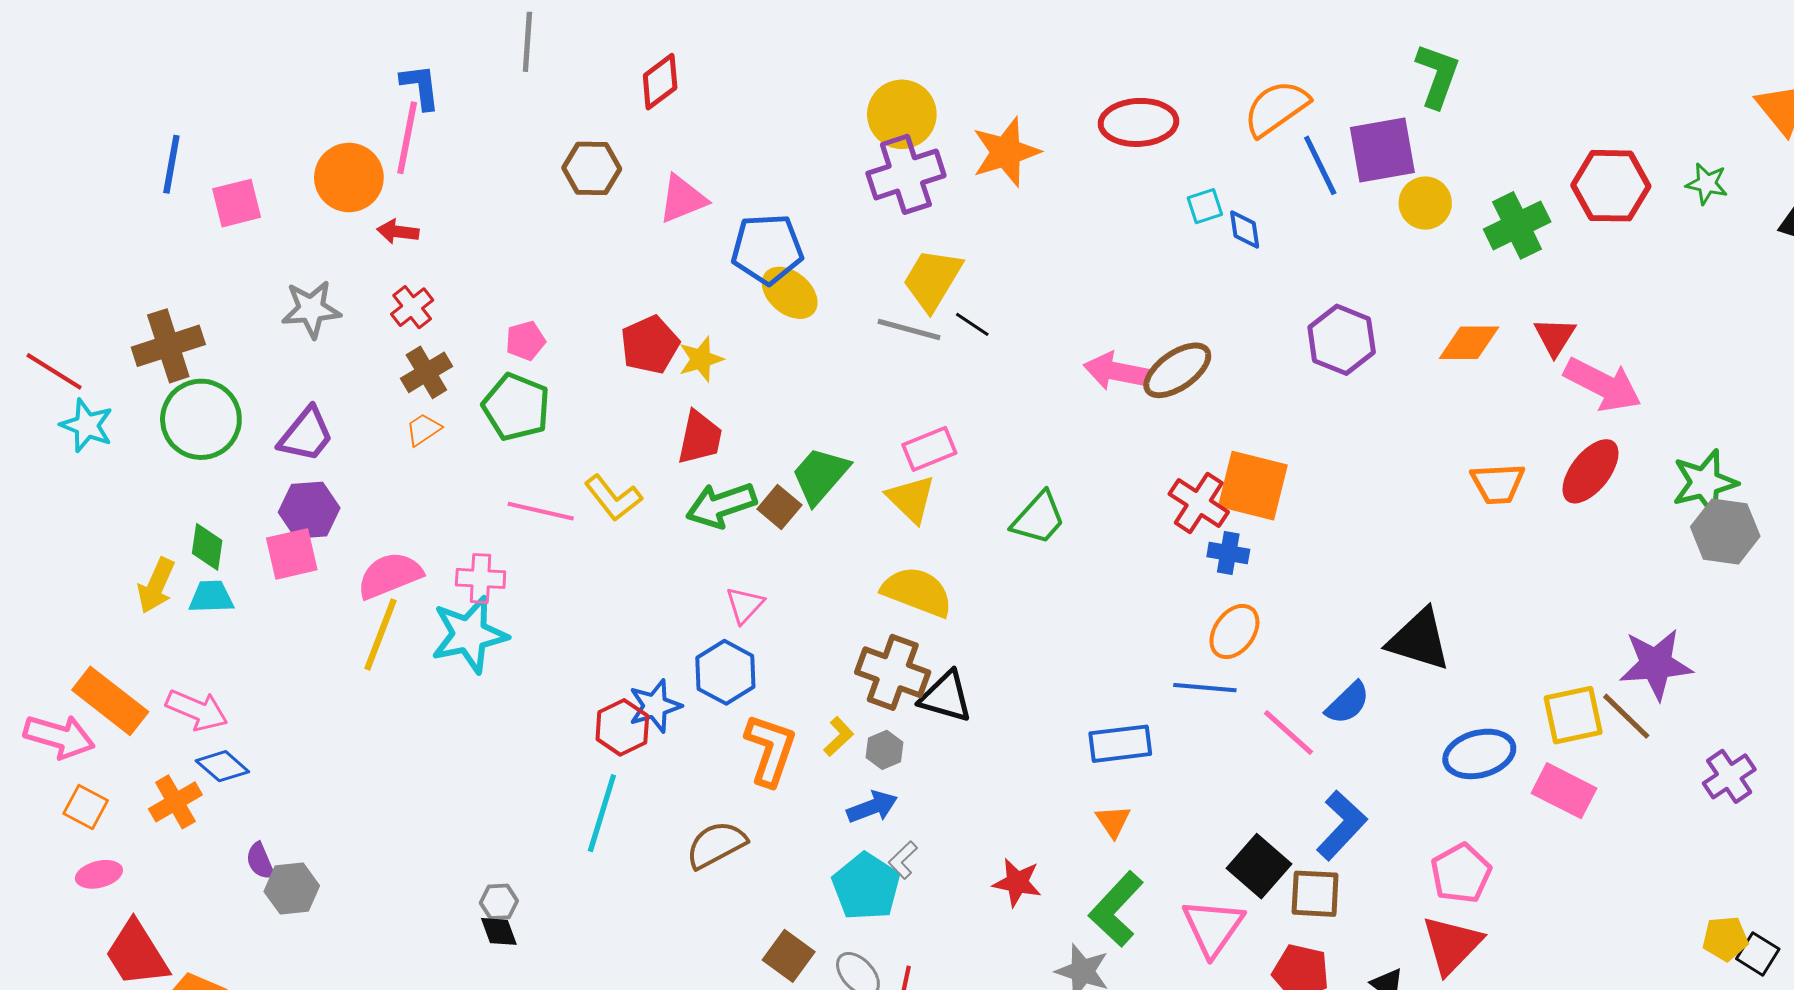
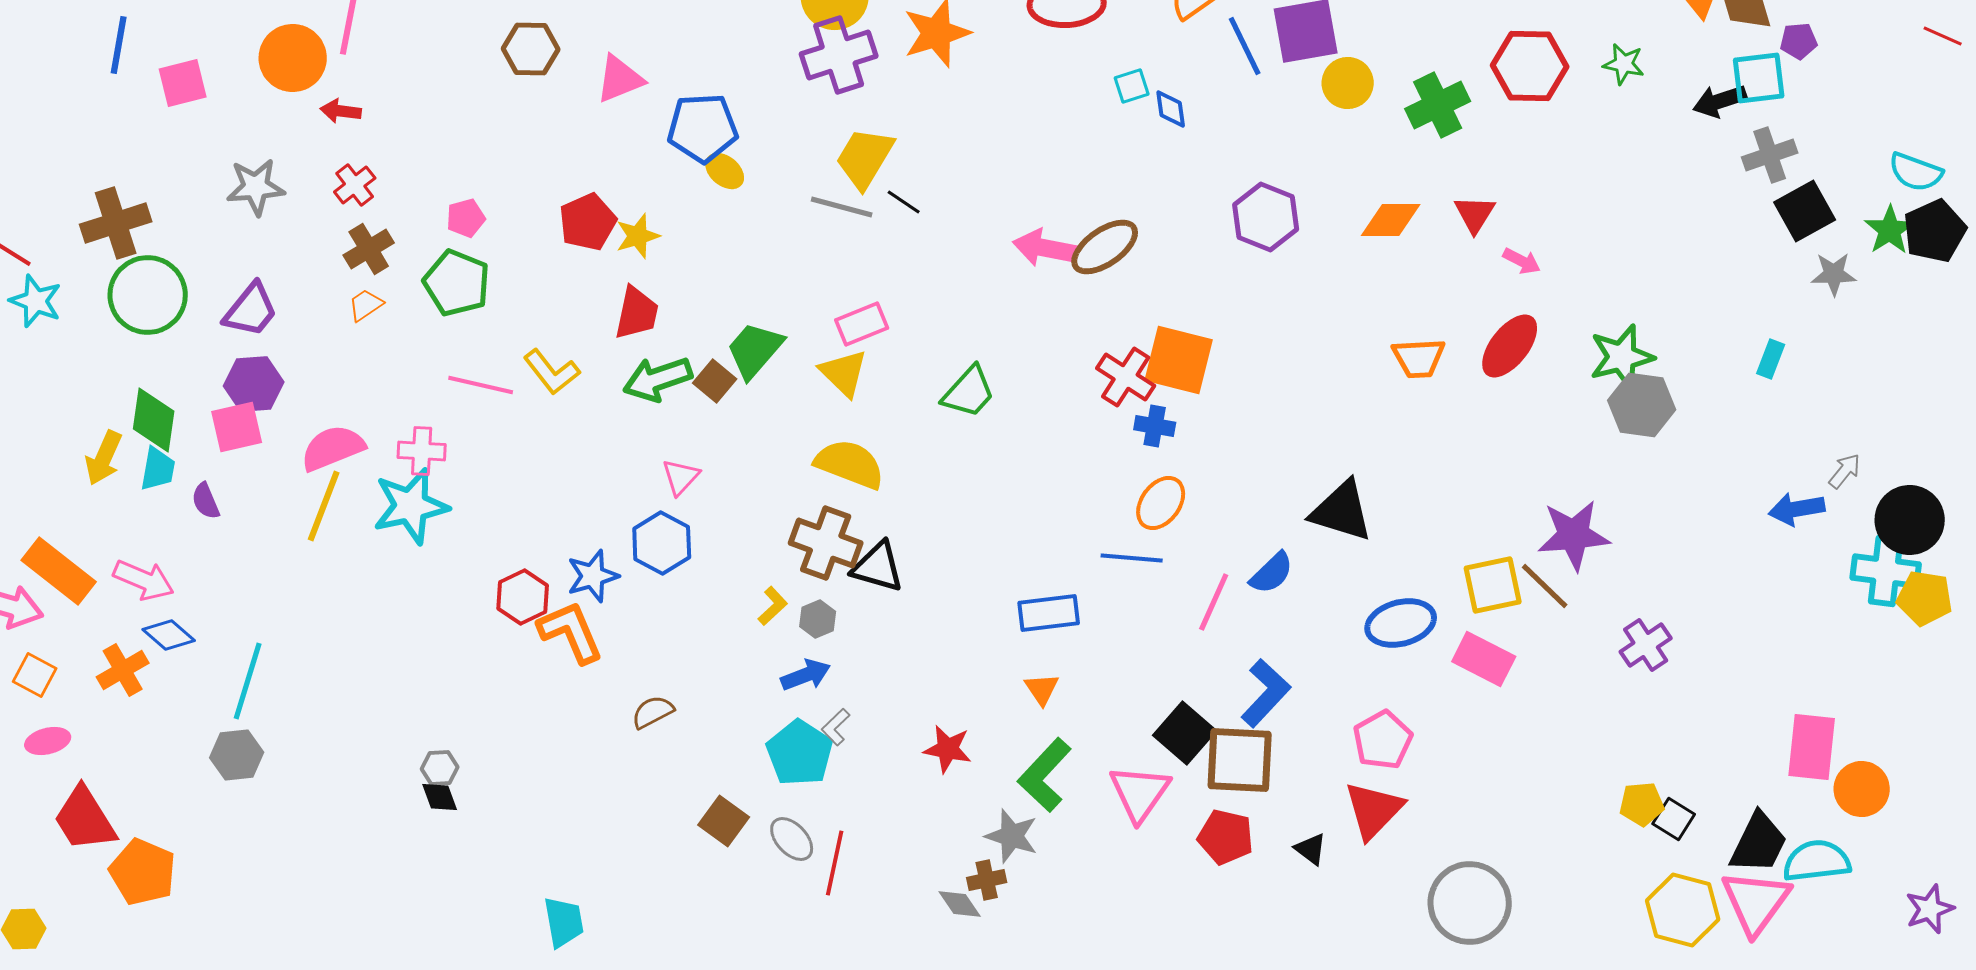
yellow ellipse: (790, 293) -> (725, 171), size x0.7
pink arrow: (1603, 385) -> (1522, 261), size x0.5
green diamond: (207, 547) -> (154, 420), size x1.4
cyan trapezoid: (211, 597) -> (158, 469), turned 102
red hexagon: (622, 727) -> (523, 597), moved
pink line: (1289, 733) -> (1214, 602), turned 72
orange L-shape: (770, 750) -> (571, 632), moved, turned -42
cyan line: (602, 813) -> (248, 681), moved
brown semicircle: (716, 845) -> (653, 712), size x0.7
purple semicircle: (260, 861) -> (206, 501), moved
brown square: (1315, 894) -> (1240, 760), size x1.4

